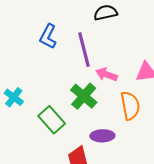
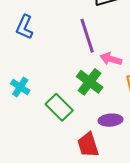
blue L-shape: (48, 36) -> (25, 27), moved

